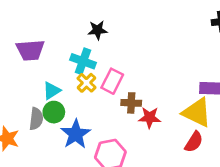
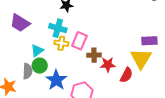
purple trapezoid: (30, 50) -> (20, 23), turned 40
yellow cross: (87, 83) -> (61, 43), turned -32
yellow triangle: (197, 112) -> (141, 59), turned 40
red semicircle: (194, 142) -> (126, 75), moved

